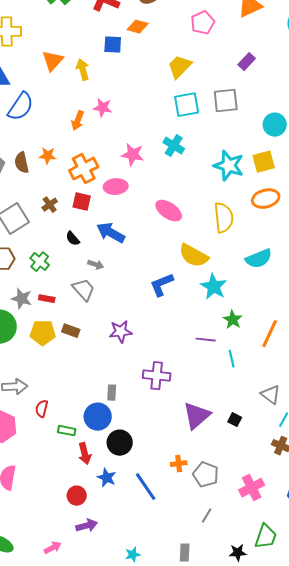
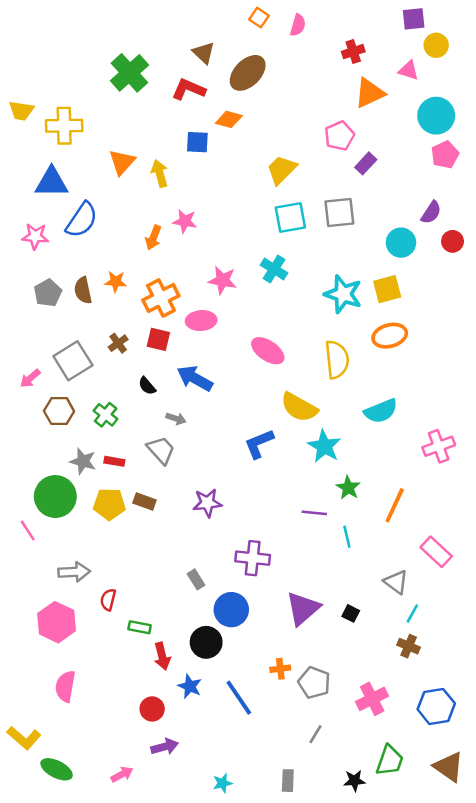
pink pentagon: (203, 23) -> (339, 136), moved
gray rectangle: (112, 393) -> (196, 579), turned -35
blue circle: (98, 417) -> (231, 610), moved

